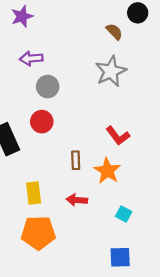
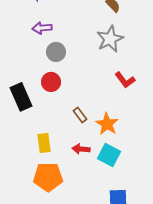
red L-shape: (118, 136) -> (125, 80), moved
brown rectangle: (76, 160) -> (80, 115), turned -35
cyan square: (124, 214) -> (109, 155), moved, size x1.6

